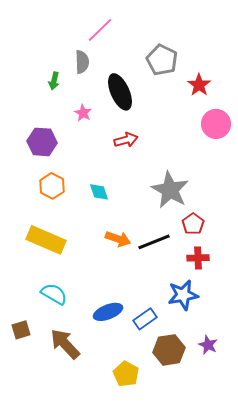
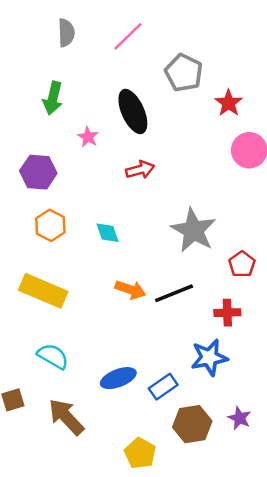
pink line: (100, 30) -> (128, 36), moved
gray semicircle: (82, 62) -> (66, 33), moved
green arrow: (54, 81) -> (53, 98), size x1.5
red pentagon: (193, 224) -> (242, 264), moved

